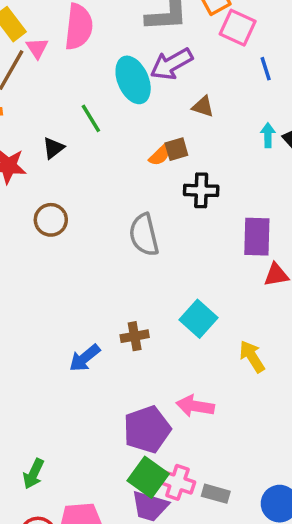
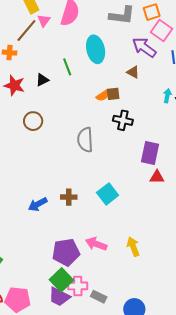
purple arrow: (171, 64) -> (144, 47), moved, turned 55
yellow arrow: (252, 357) -> (133, 247), moved
pink cross: (177, 482) -> (78, 286), turned -30

